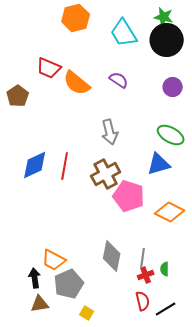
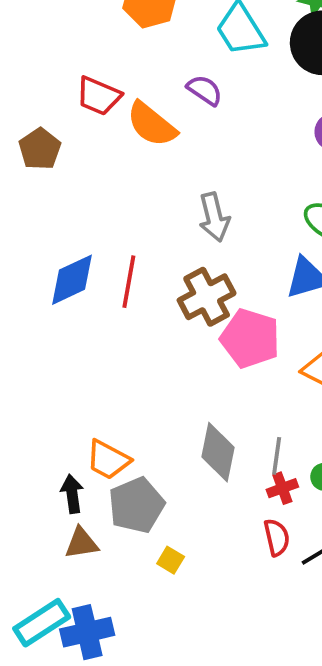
purple semicircle: (119, 80) -> (205, 90), moved

